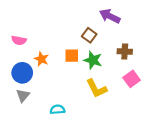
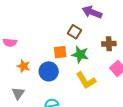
orange star: (41, 59) -> (23, 66), moved
blue circle: (22, 73) -> (49, 71), moved

